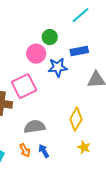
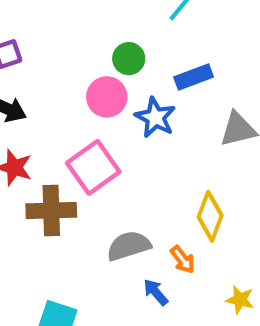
blue star: (58, 67) -> (155, 117), turned -30
yellow star: (84, 147) -> (240, 300), moved
orange arrow: (25, 150) -> (183, 260), moved

